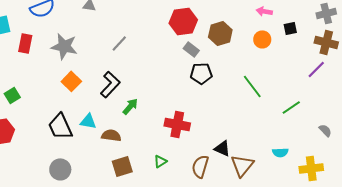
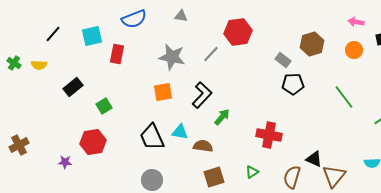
red hexagon: (183, 21) -> (238, 32), moved
gray star: (64, 46) -> (172, 57), moved
orange square: (71, 81) -> (163, 92), turned 36

